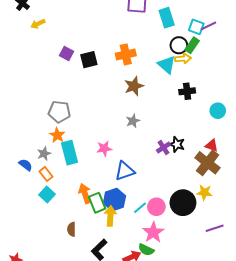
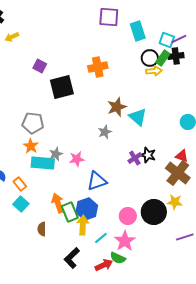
black square: (89, 60) -> (62, 87), moved, size x1.4
cyan triangle: (167, 65) -> (138, 117), moved
brown star: (134, 86) -> (117, 107), moved
black cross: (187, 91) -> (176, 56), moved
cyan rectangle: (70, 153) -> (43, 163), turned -70
gray star: (44, 154) -> (56, 154), moved
cyan line: (140, 208) -> (101, 238), moved
brown semicircle: (72, 229) -> (42, 229), moved

